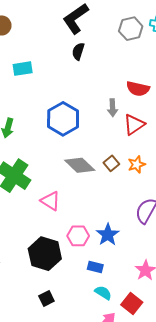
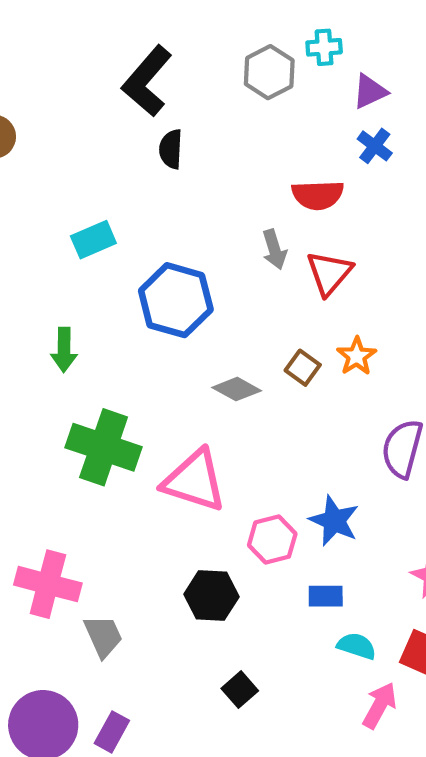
cyan rectangle: (23, 69) -> (93, 240), moved
gray diamond: (80, 165) -> (237, 389), size x0.7
pink triangle: (50, 201) -> (194, 481), size x1.5
black hexagon: (45, 254) -> (211, 596), size x0.7

